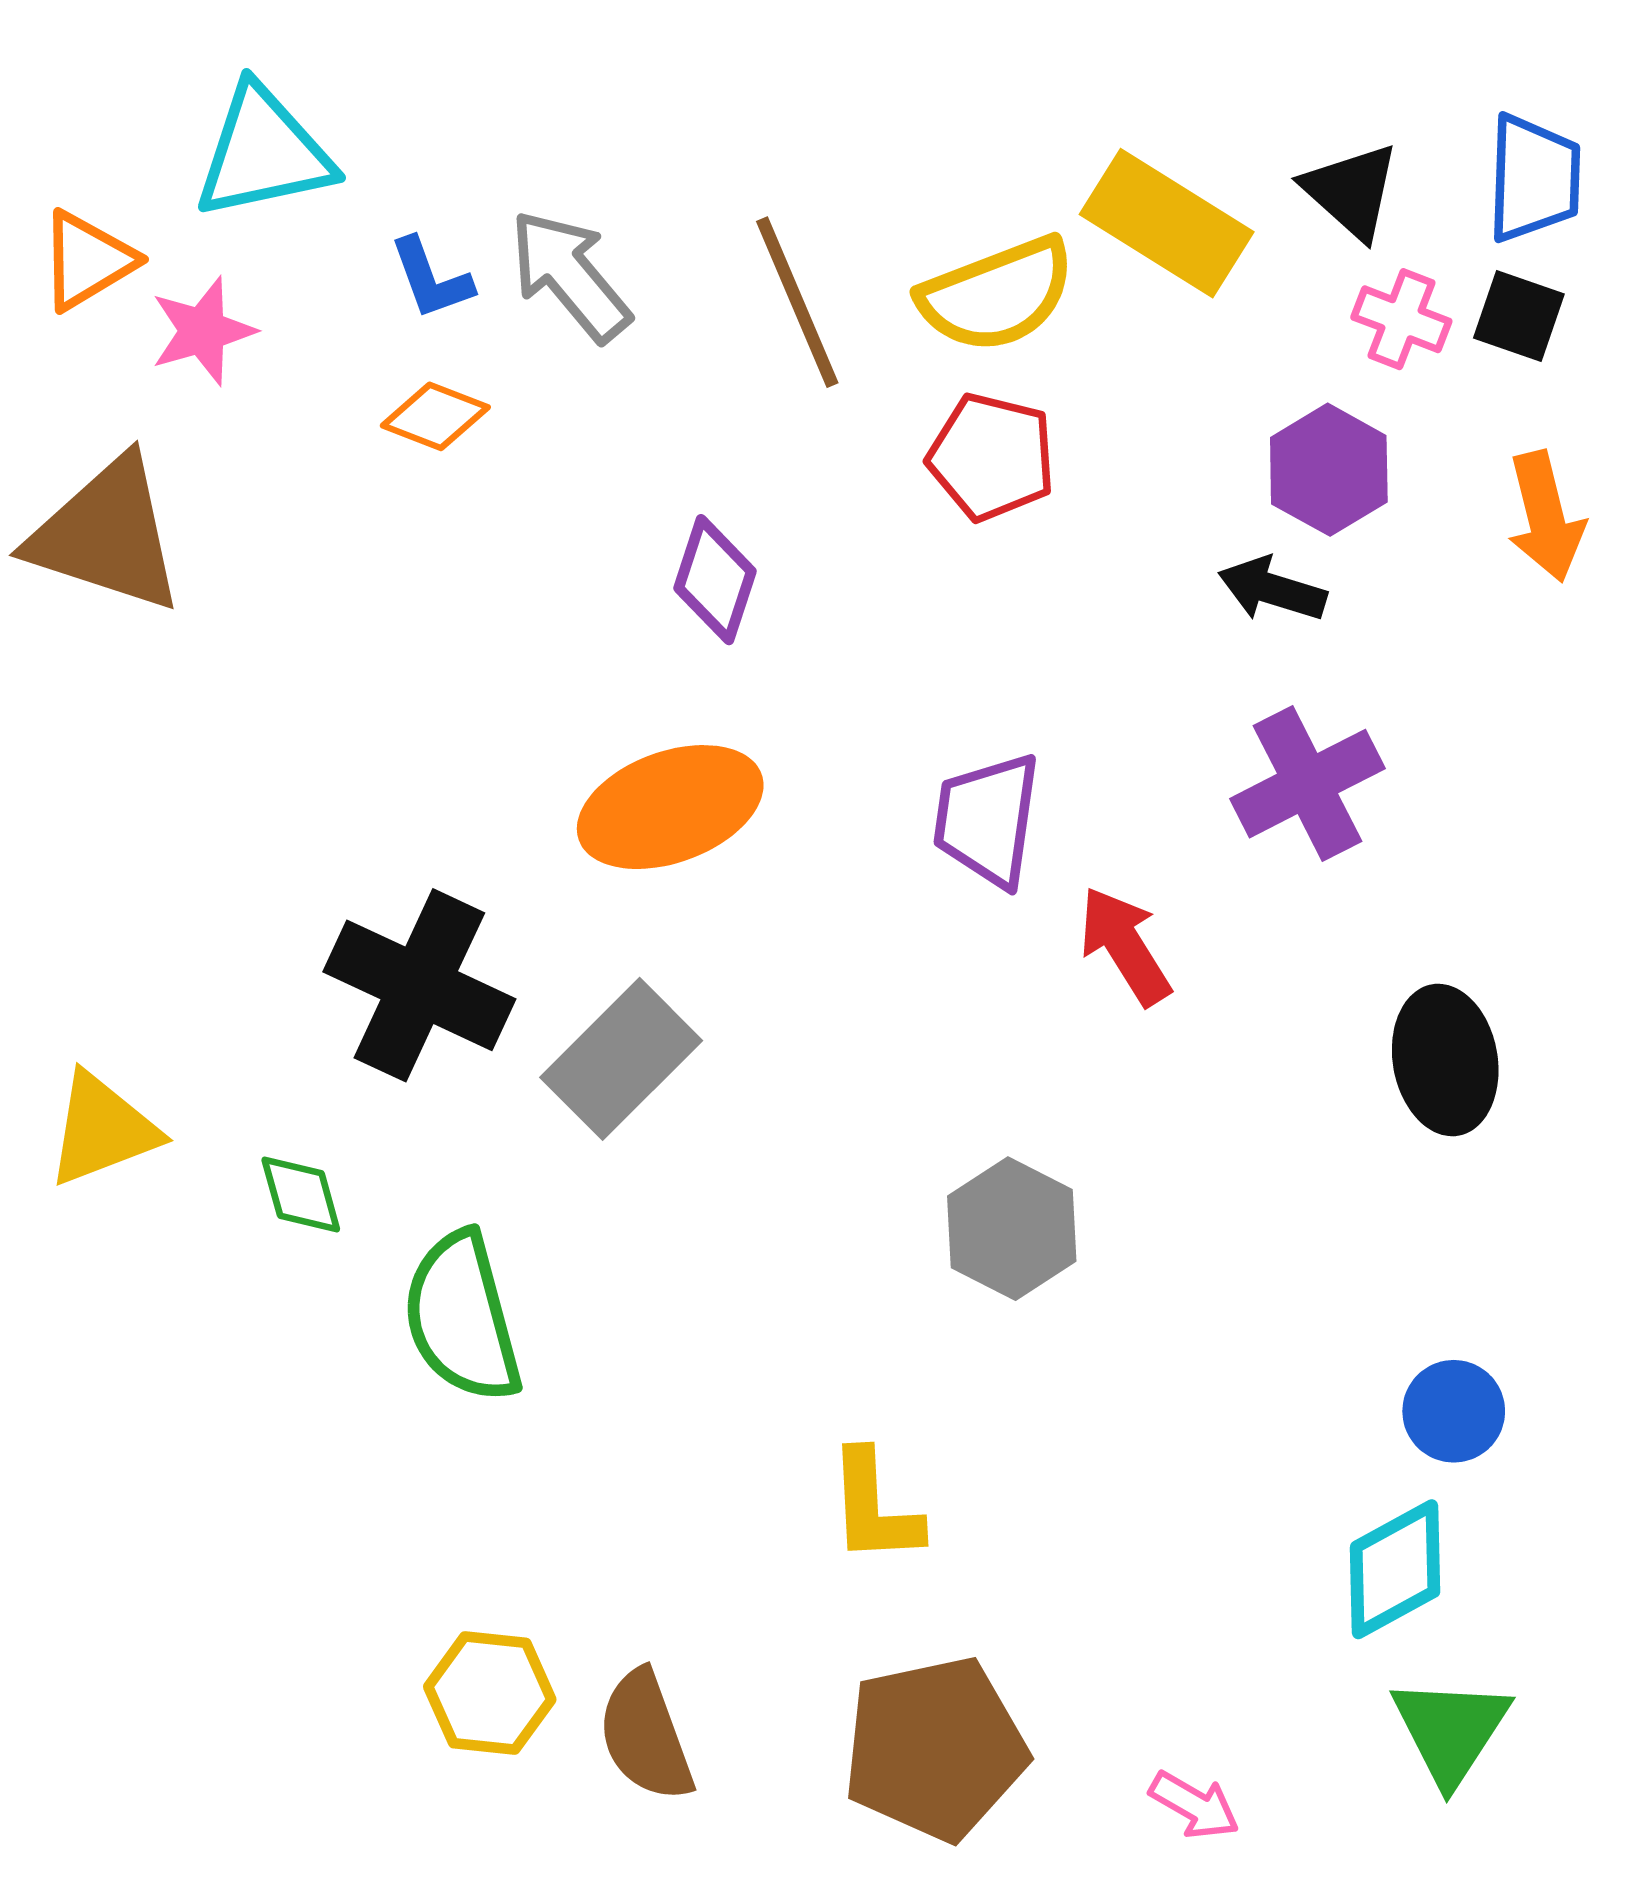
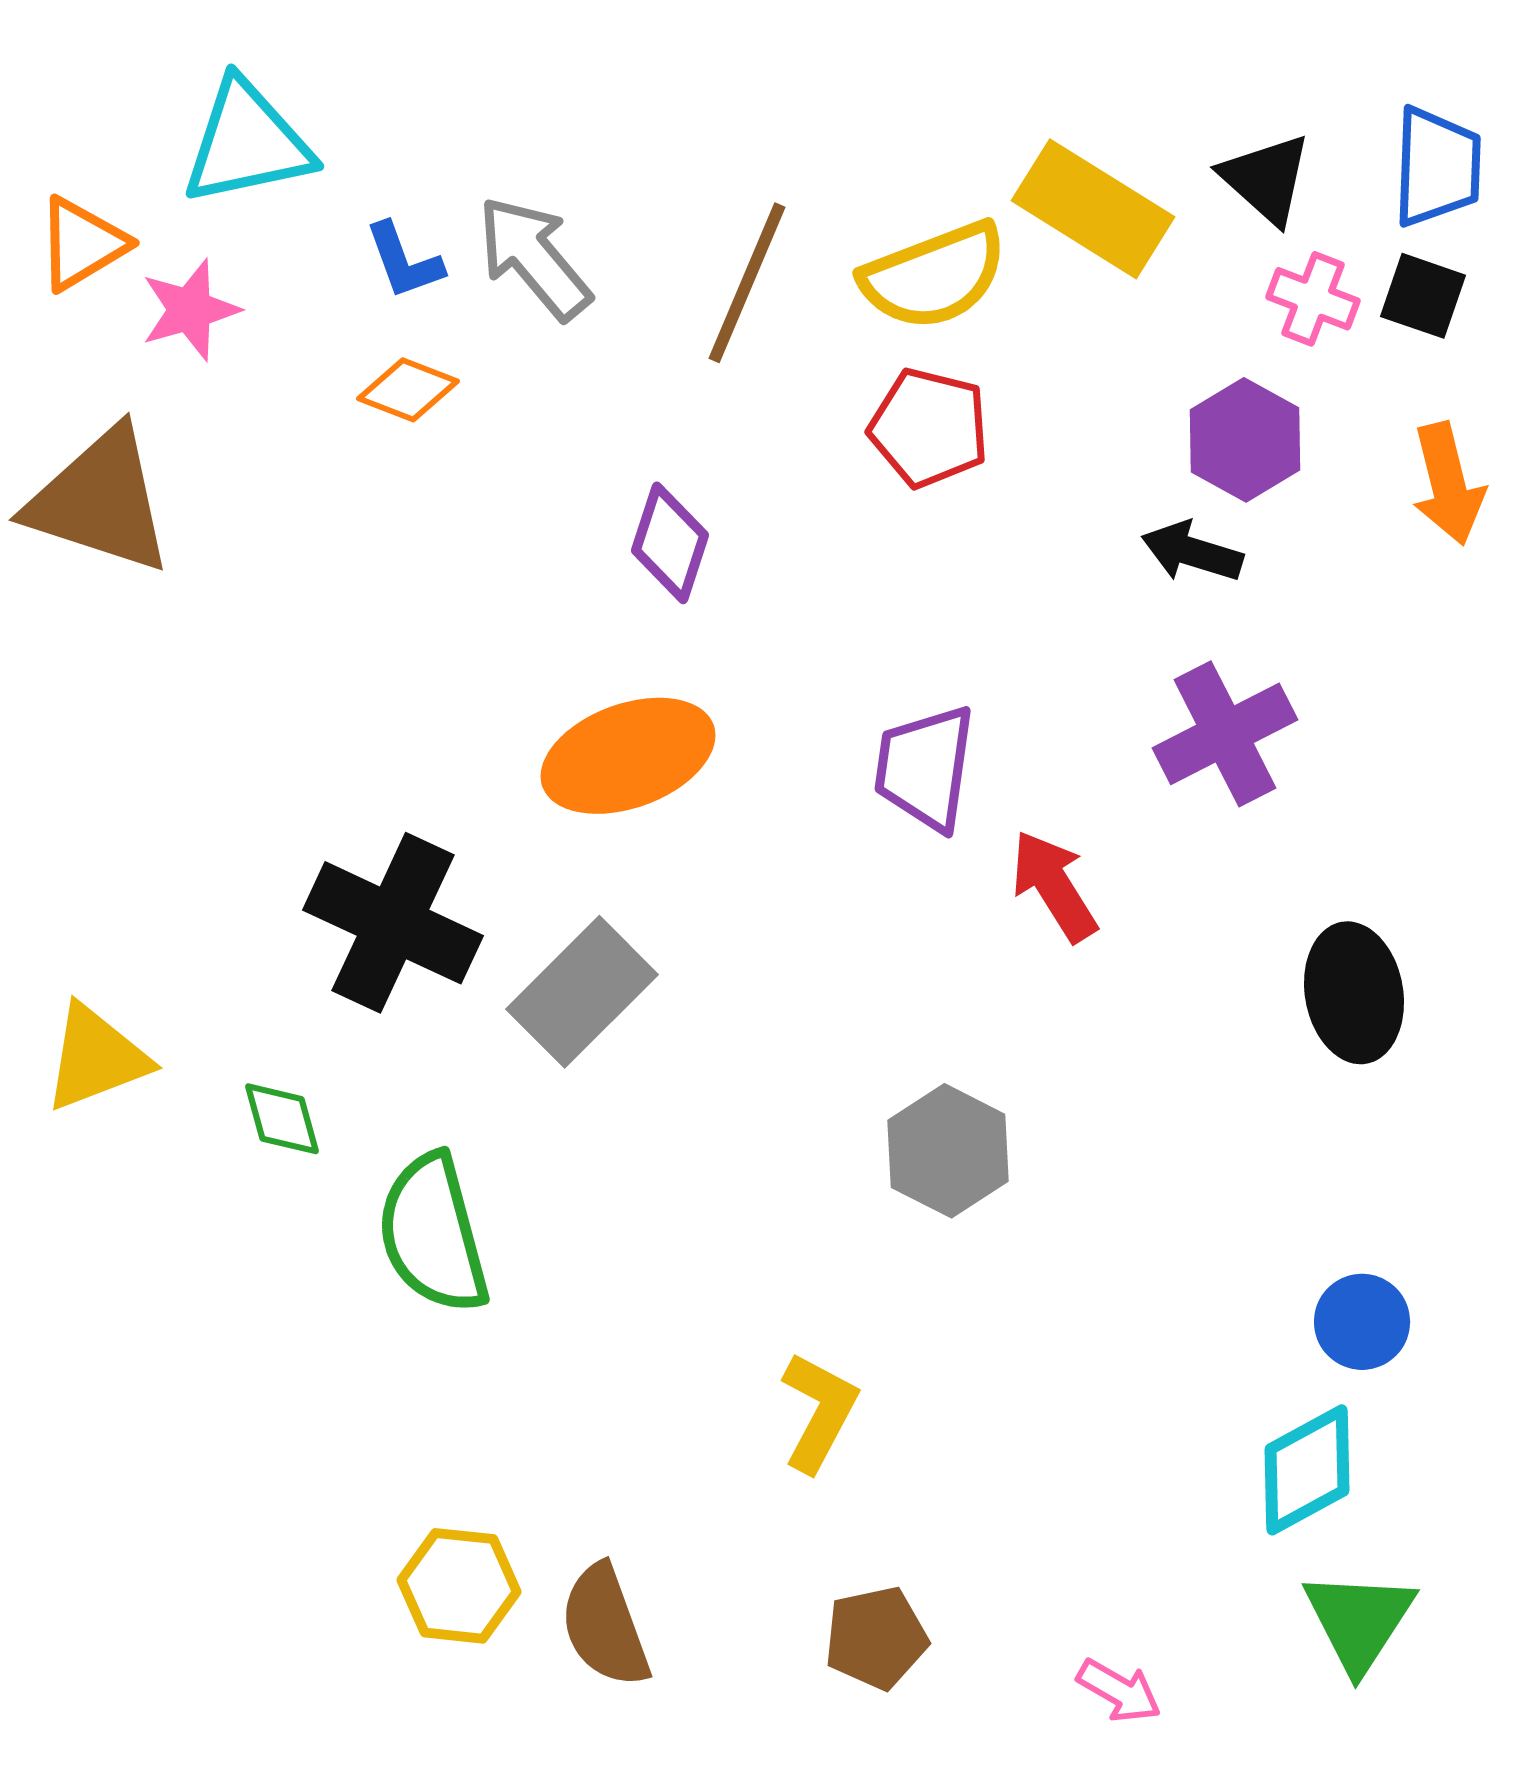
brown line: (797, 302) -> (747, 283), turned 46
yellow L-shape: (874, 1507) -> (819, 1412), turned -149
brown pentagon: (935, 1749) -> (876, 1638), size x0.6

